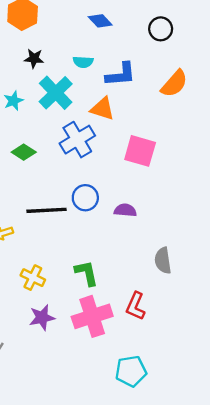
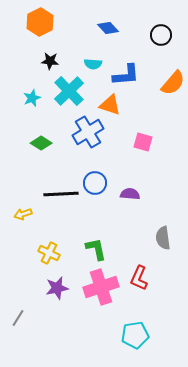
pink square: (140, 151) -> (143, 142), size x0.7

